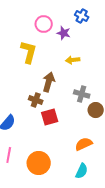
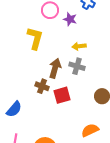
gray cross: (82, 94) -> (77, 66), moved
red square: (50, 117) -> (62, 95), moved

